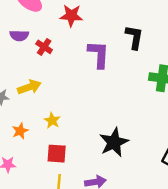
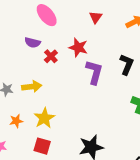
red star: (71, 16) -> (78, 47), moved
yellow star: (52, 120) -> (44, 118), size x1.5

